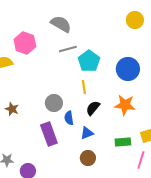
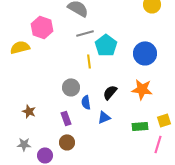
yellow line: (84, 87) -> (89, 61), moved
brown star: (12, 109) -> (29, 111), moved
purple rectangle: (49, 134) -> (66, 118), size x0.6
brown circle: (88, 158) -> (67, 142), moved

